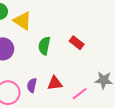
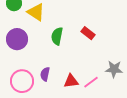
red triangle: (55, 83) -> (71, 81), moved

